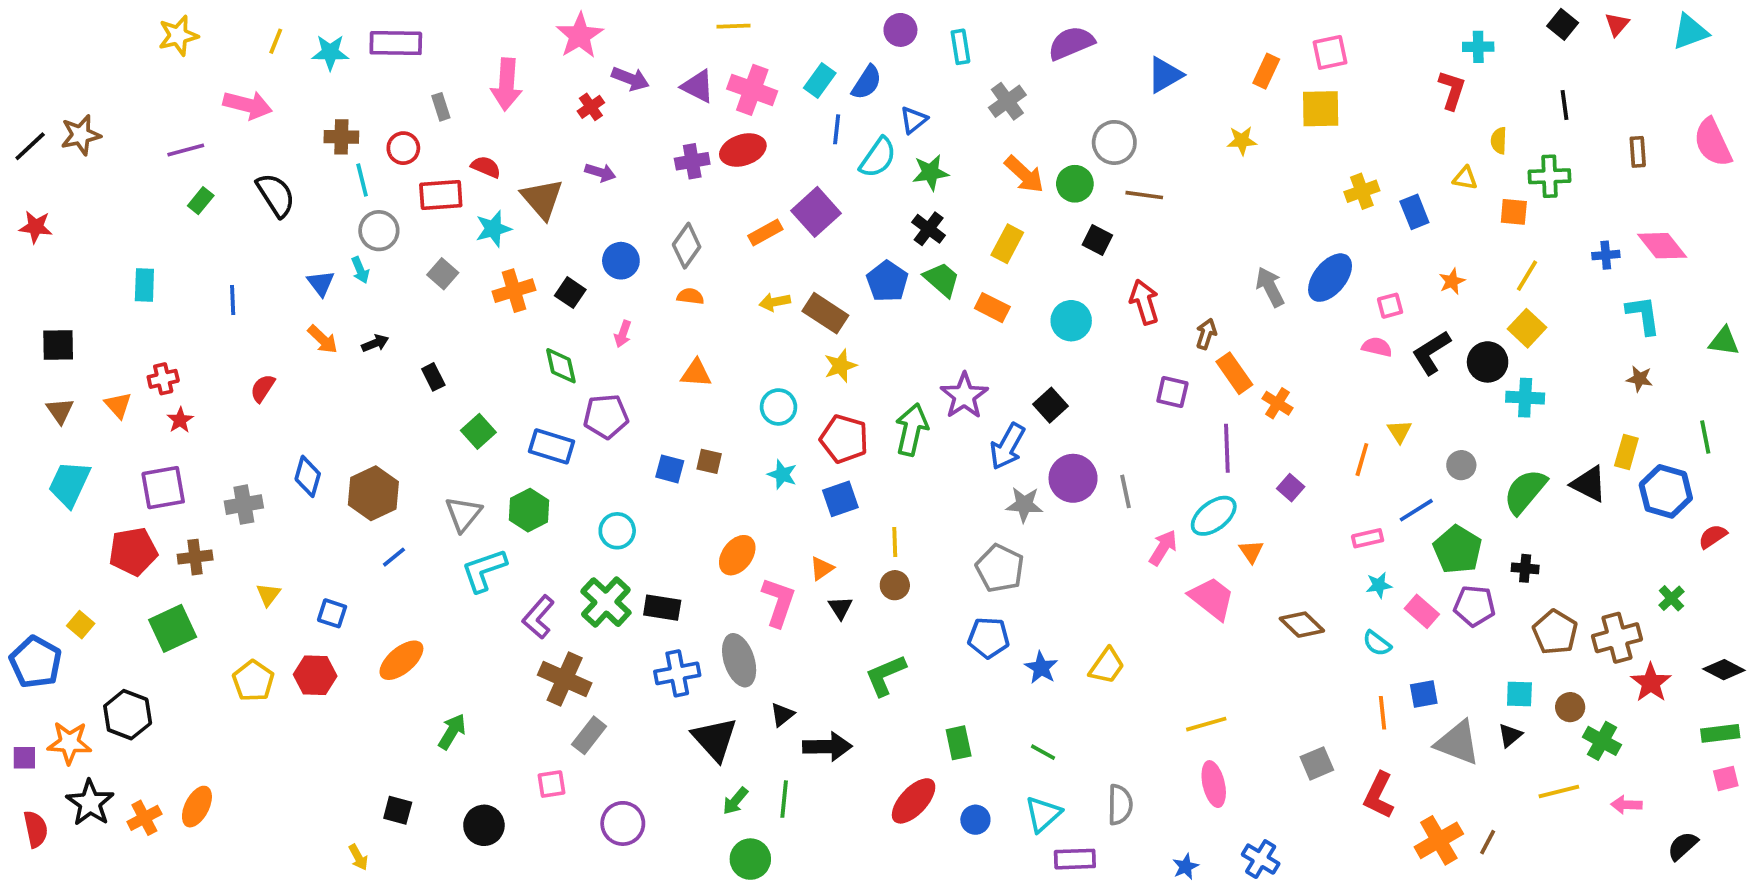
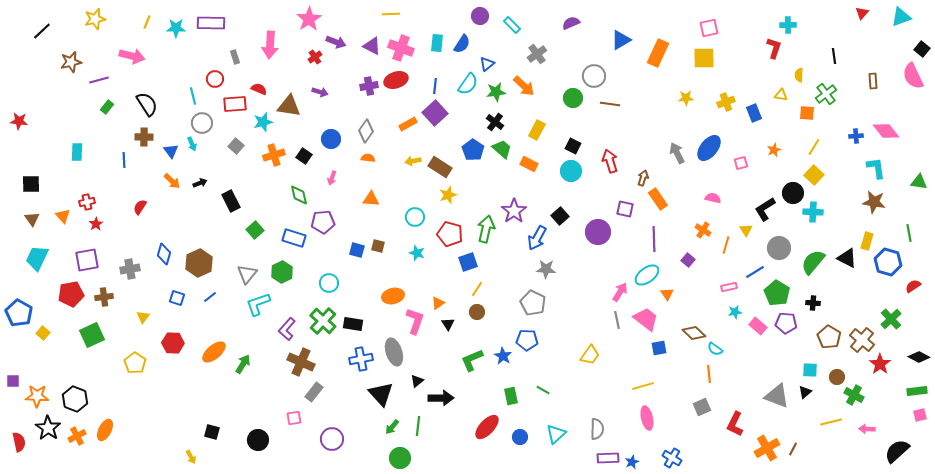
black square: (1563, 24) -> (922, 49), moved
purple semicircle: (1071, 43) -> (571, 23), size x0.7
cyan rectangle: (960, 47) -> (512, 25), turned -36
orange rectangle: (1266, 71) -> (658, 53), moved, size x1.5
cyan rectangle: (820, 81) -> (437, 43), turned -30
blue line: (837, 129) -> (435, 86), moved
brown star: (81, 135) -> (71, 62), moved
brown cross: (341, 137) -> (144, 137), moved
yellow star: (1242, 141) -> (686, 98), moved
black line: (30, 146) -> (42, 31), moved
orange arrow: (1024, 174) -> (524, 86), moved
green cross: (1549, 176) -> (826, 94), turned -35
brown triangle: (542, 199) -> (289, 106), turned -40
black square: (1097, 240) -> (573, 146), moved
pink semicircle: (1377, 347) -> (713, 198), moved
black L-shape: (1431, 353) -> (765, 209), moved
black rectangle: (433, 377) -> (231, 201), size x1.5
brown star: (1640, 379) -> (874, 202), size x1.6
orange cross: (1277, 403) -> (703, 230), moved
gray circle: (1461, 465) -> (779, 248), size x1.5
purple circle: (1073, 478) -> (598, 232), moved
gray line: (1126, 491) -> (617, 320), moved
blue square: (840, 499) -> (468, 262), moved
yellow line: (895, 542) -> (477, 289), turned 35
orange ellipse: (737, 555) -> (393, 296), turned 40
green cross: (1671, 598) -> (891, 319), size x1.5
blue square: (332, 613) -> (177, 298), moved
brown cross: (1617, 638) -> (862, 340), turned -35
cyan semicircle: (1377, 643) -> (715, 349), moved
blue pentagon: (36, 662) -> (19, 313), moved
blue star: (1041, 668) -> (503, 356), moved
red hexagon: (315, 675) -> (173, 343), moved
blue square: (1424, 694) -> (659, 348), moved
orange line: (1383, 713) -> (709, 374), moved
black hexagon: (128, 715) -> (75, 399), moved
green arrow: (452, 732) -> (243, 364), moved
green line: (1043, 752) -> (543, 390), moved
purple square: (24, 758) -> (13, 381), moved
black semicircle: (1683, 846) -> (897, 451), size x1.5
purple rectangle: (1075, 859) -> (608, 458), moved

